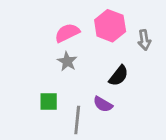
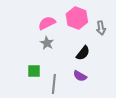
purple semicircle: (103, 104) -> (80, 76), moved

